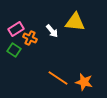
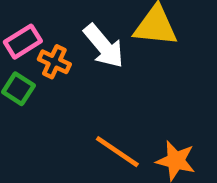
white arrow: (52, 31) -> (104, 46), size x1.5

